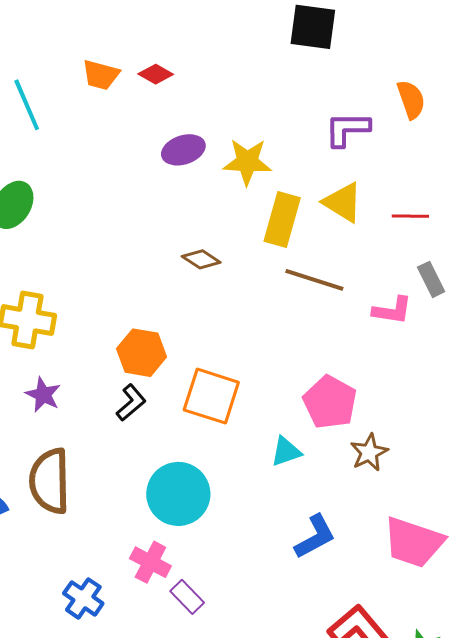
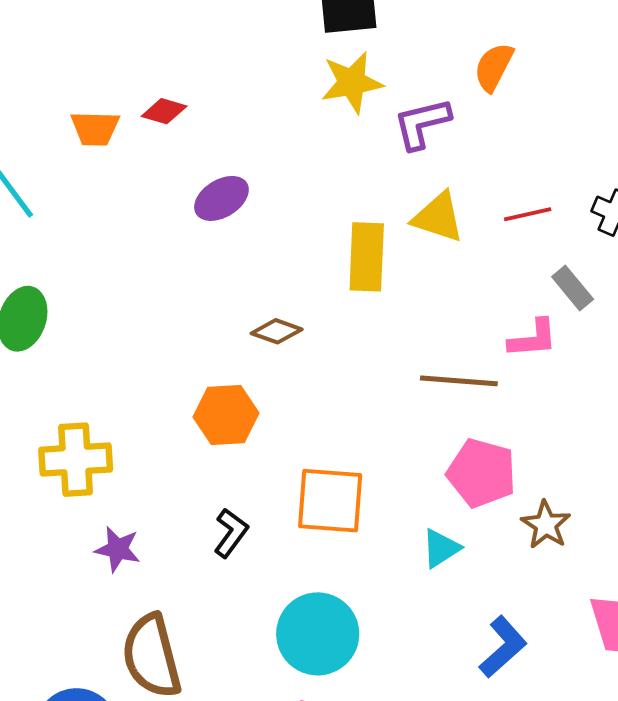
orange semicircle: (411, 100) -> (494, 67), turned -120
yellow star: (247, 162) -> (352, 82), moved
brown line: (314, 280) -> (459, 381), moved
orange hexagon: (142, 353) -> (226, 415), moved

